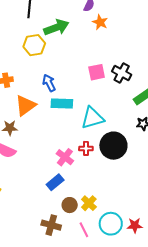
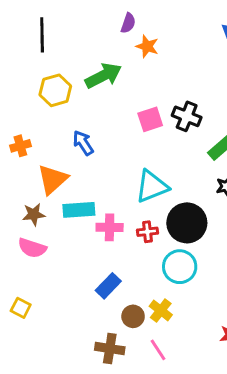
green arrow: (56, 27) -> (103, 76), moved
cyan rectangle: (62, 104) -> (79, 210), moved
pink cross: (65, 157) -> (110, 227), moved, turned -30
cyan circle: (111, 224) -> (180, 267), moved

